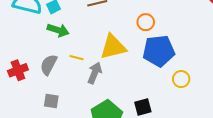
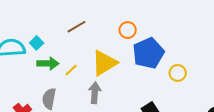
yellow line: (76, 58) -> (71, 70), moved, turned -40

